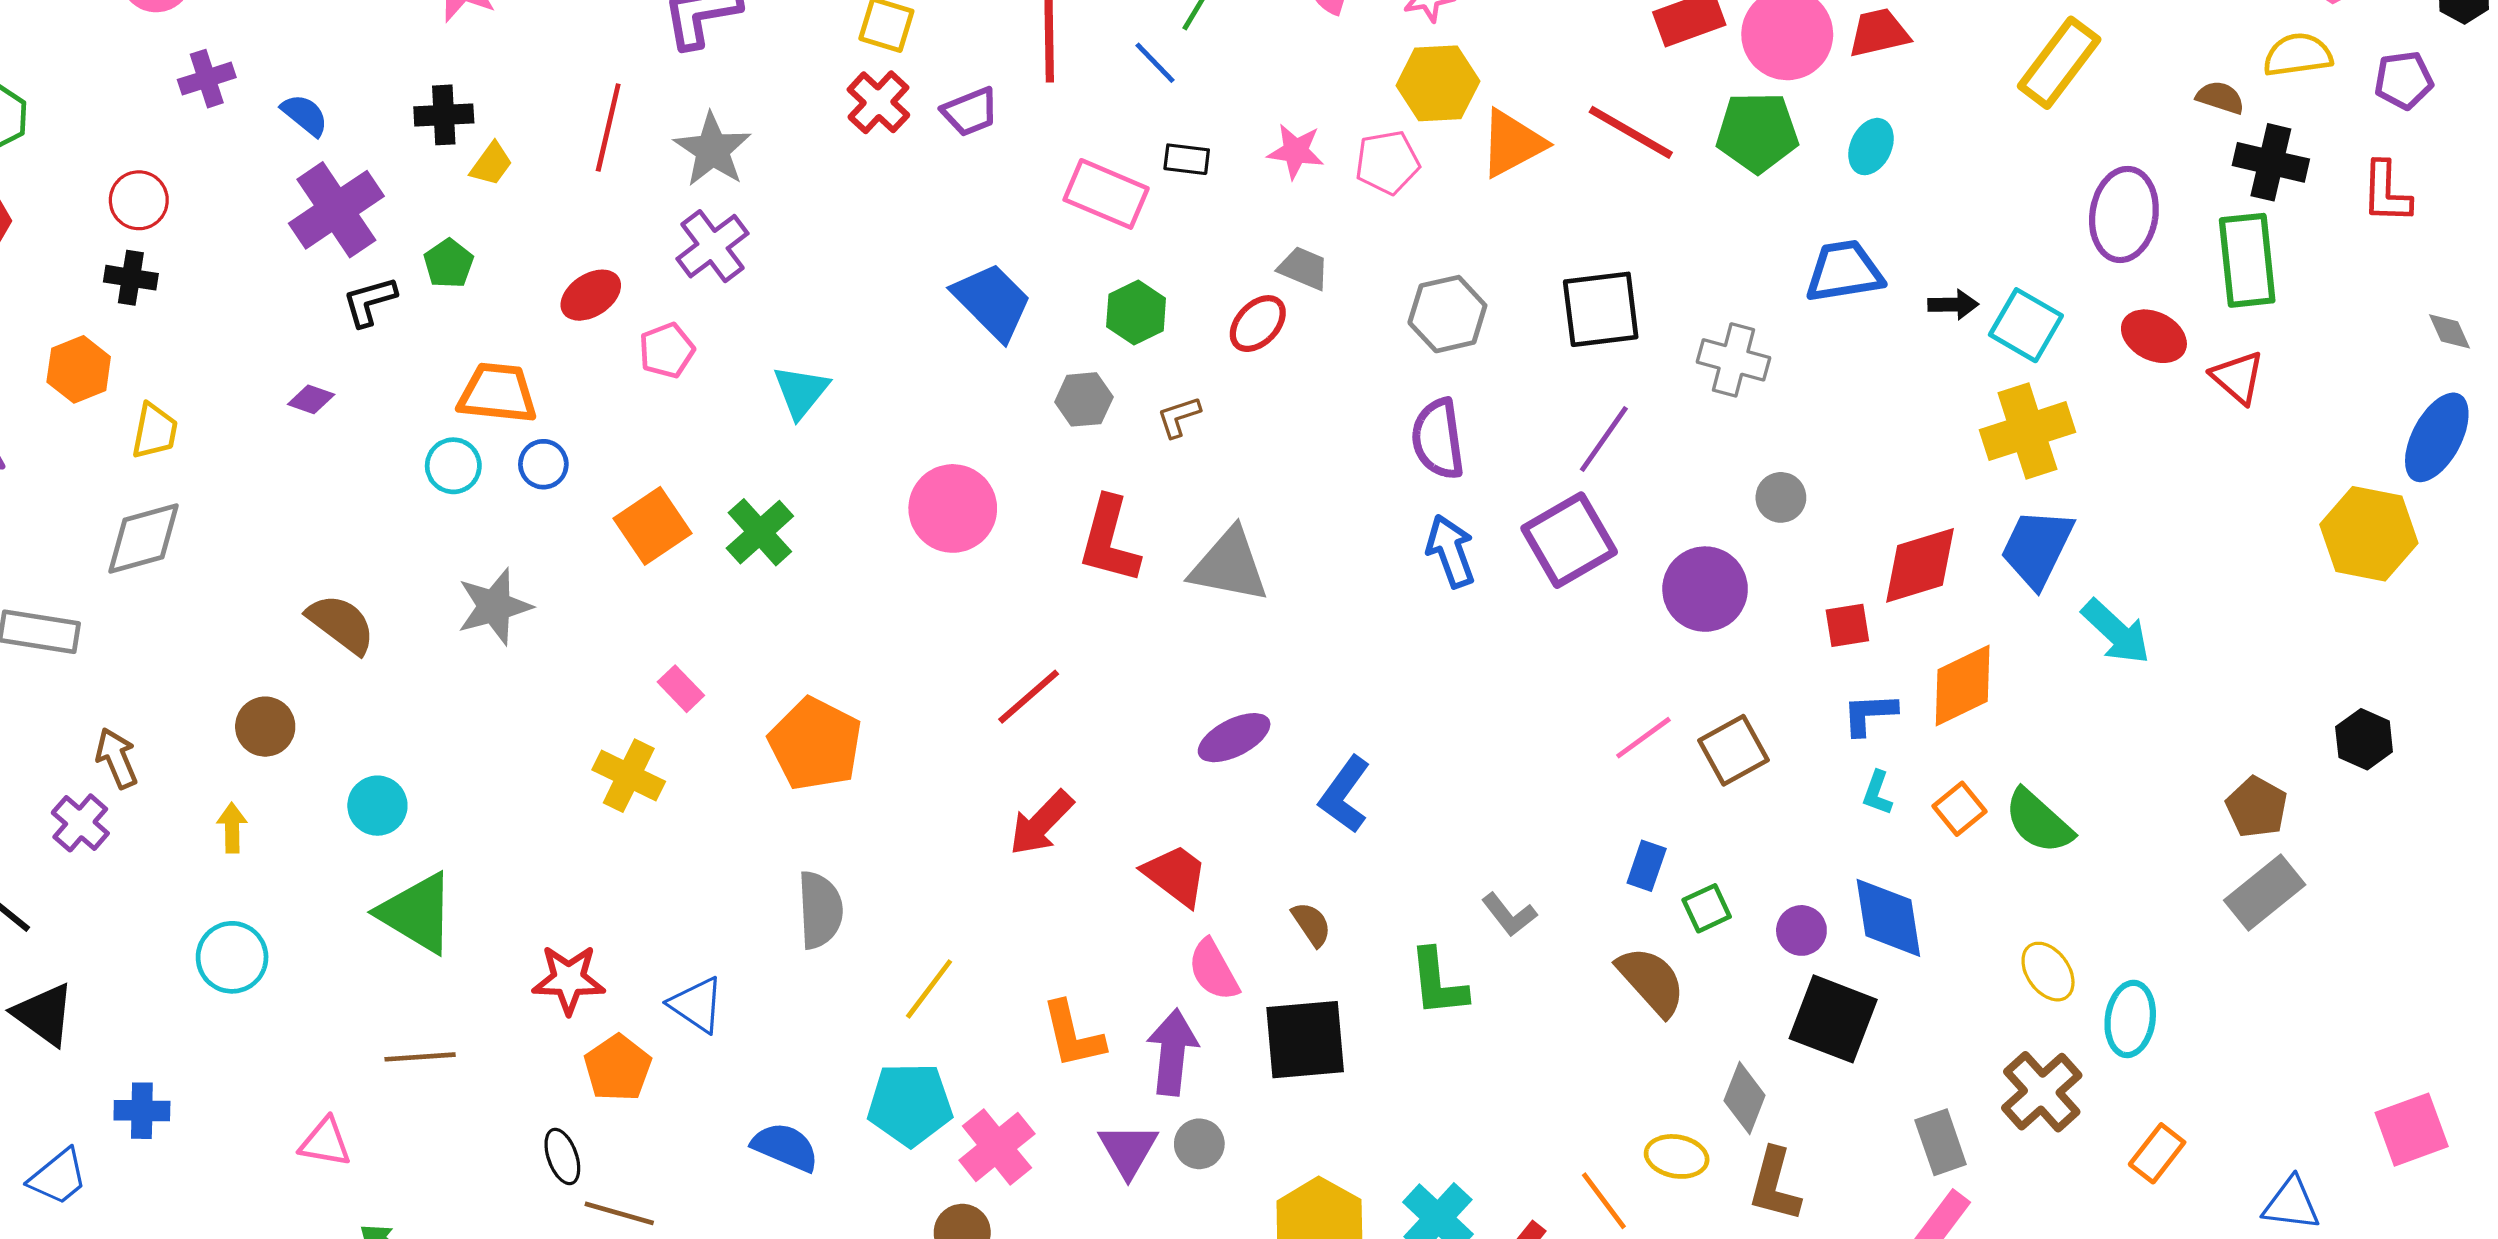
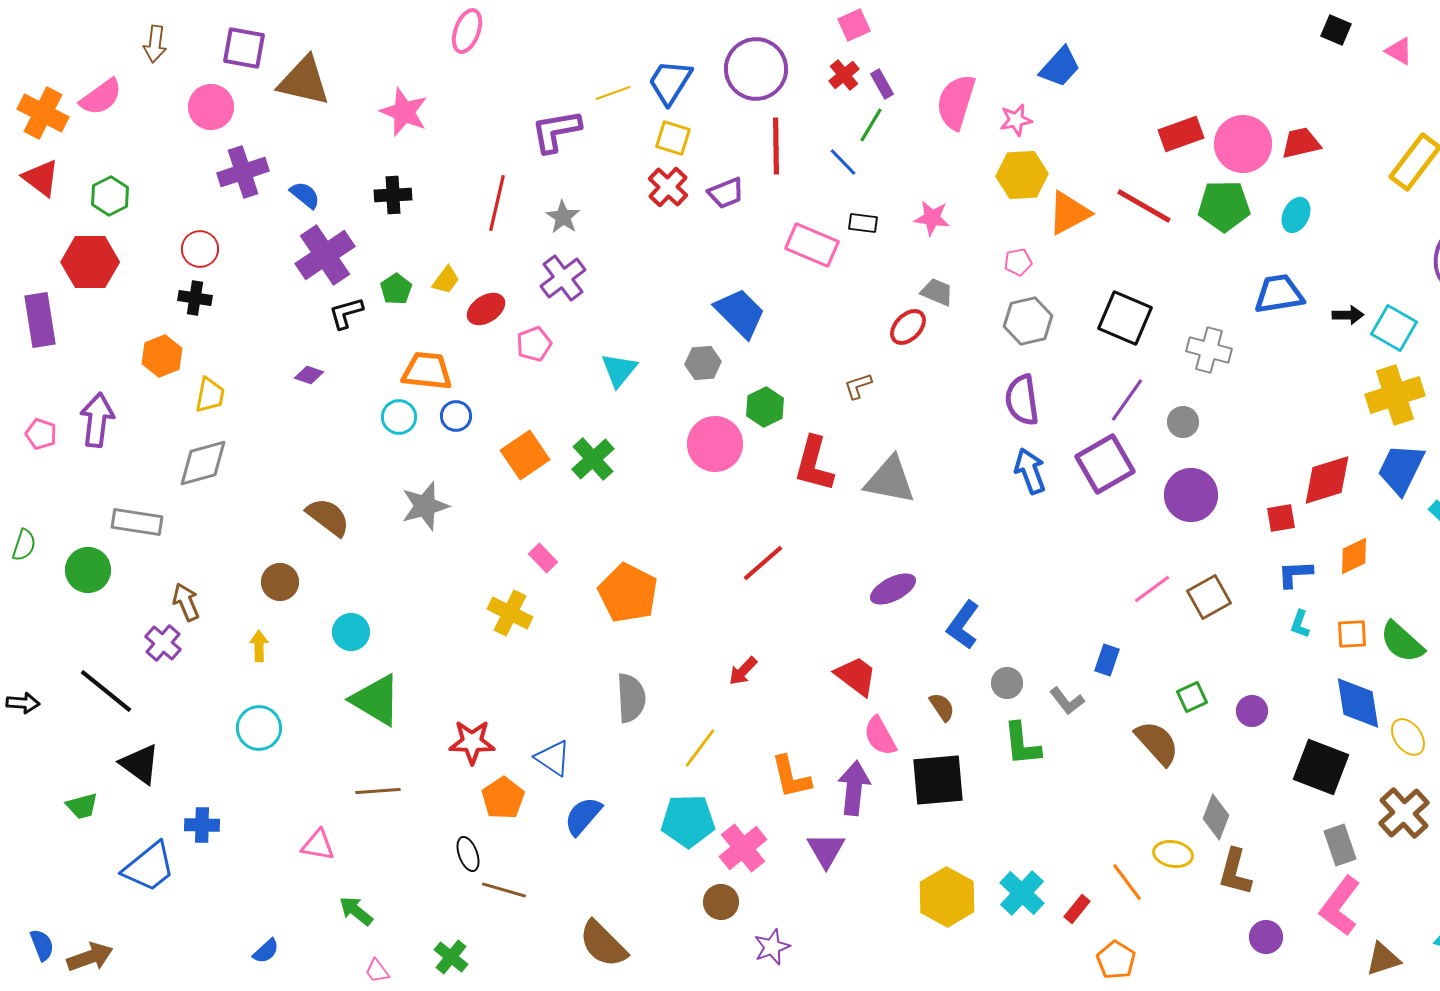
purple cross: (207, 79) -> (243, 172), size x1.4
gray star: (712, 150) -> (563, 217), size x0.7
pink pentagon: (1387, 162) -> (1018, 262), moved, size x0.7
yellow trapezoid: (491, 164) -> (446, 280), moved
black square: (1601, 309) -> (1125, 318), turned 30
green hexagon: (1136, 312) -> (765, 407), moved
gray hexagon: (1084, 399) -> (703, 363), moved
gray circle: (1781, 497) -> (1183, 422), moved
orange diamond: (1963, 685) -> (1354, 556), size x0.7
orange square: (1960, 809) -> (1352, 634), turned 36
red arrow: (1041, 823) -> (743, 671), moved, size x0.7
blue rectangle: (1647, 866) -> (1107, 660), moved
blue diamond: (1888, 918) -> (1358, 703), moved
black square: (1833, 1019) -> (1321, 767), moved
gray circle: (1199, 1144) -> (1007, 683), moved
blue semicircle: (785, 1147) -> (583, 816), moved, turned -72
blue trapezoid: (58, 1177) -> (149, 867), size x1.4

